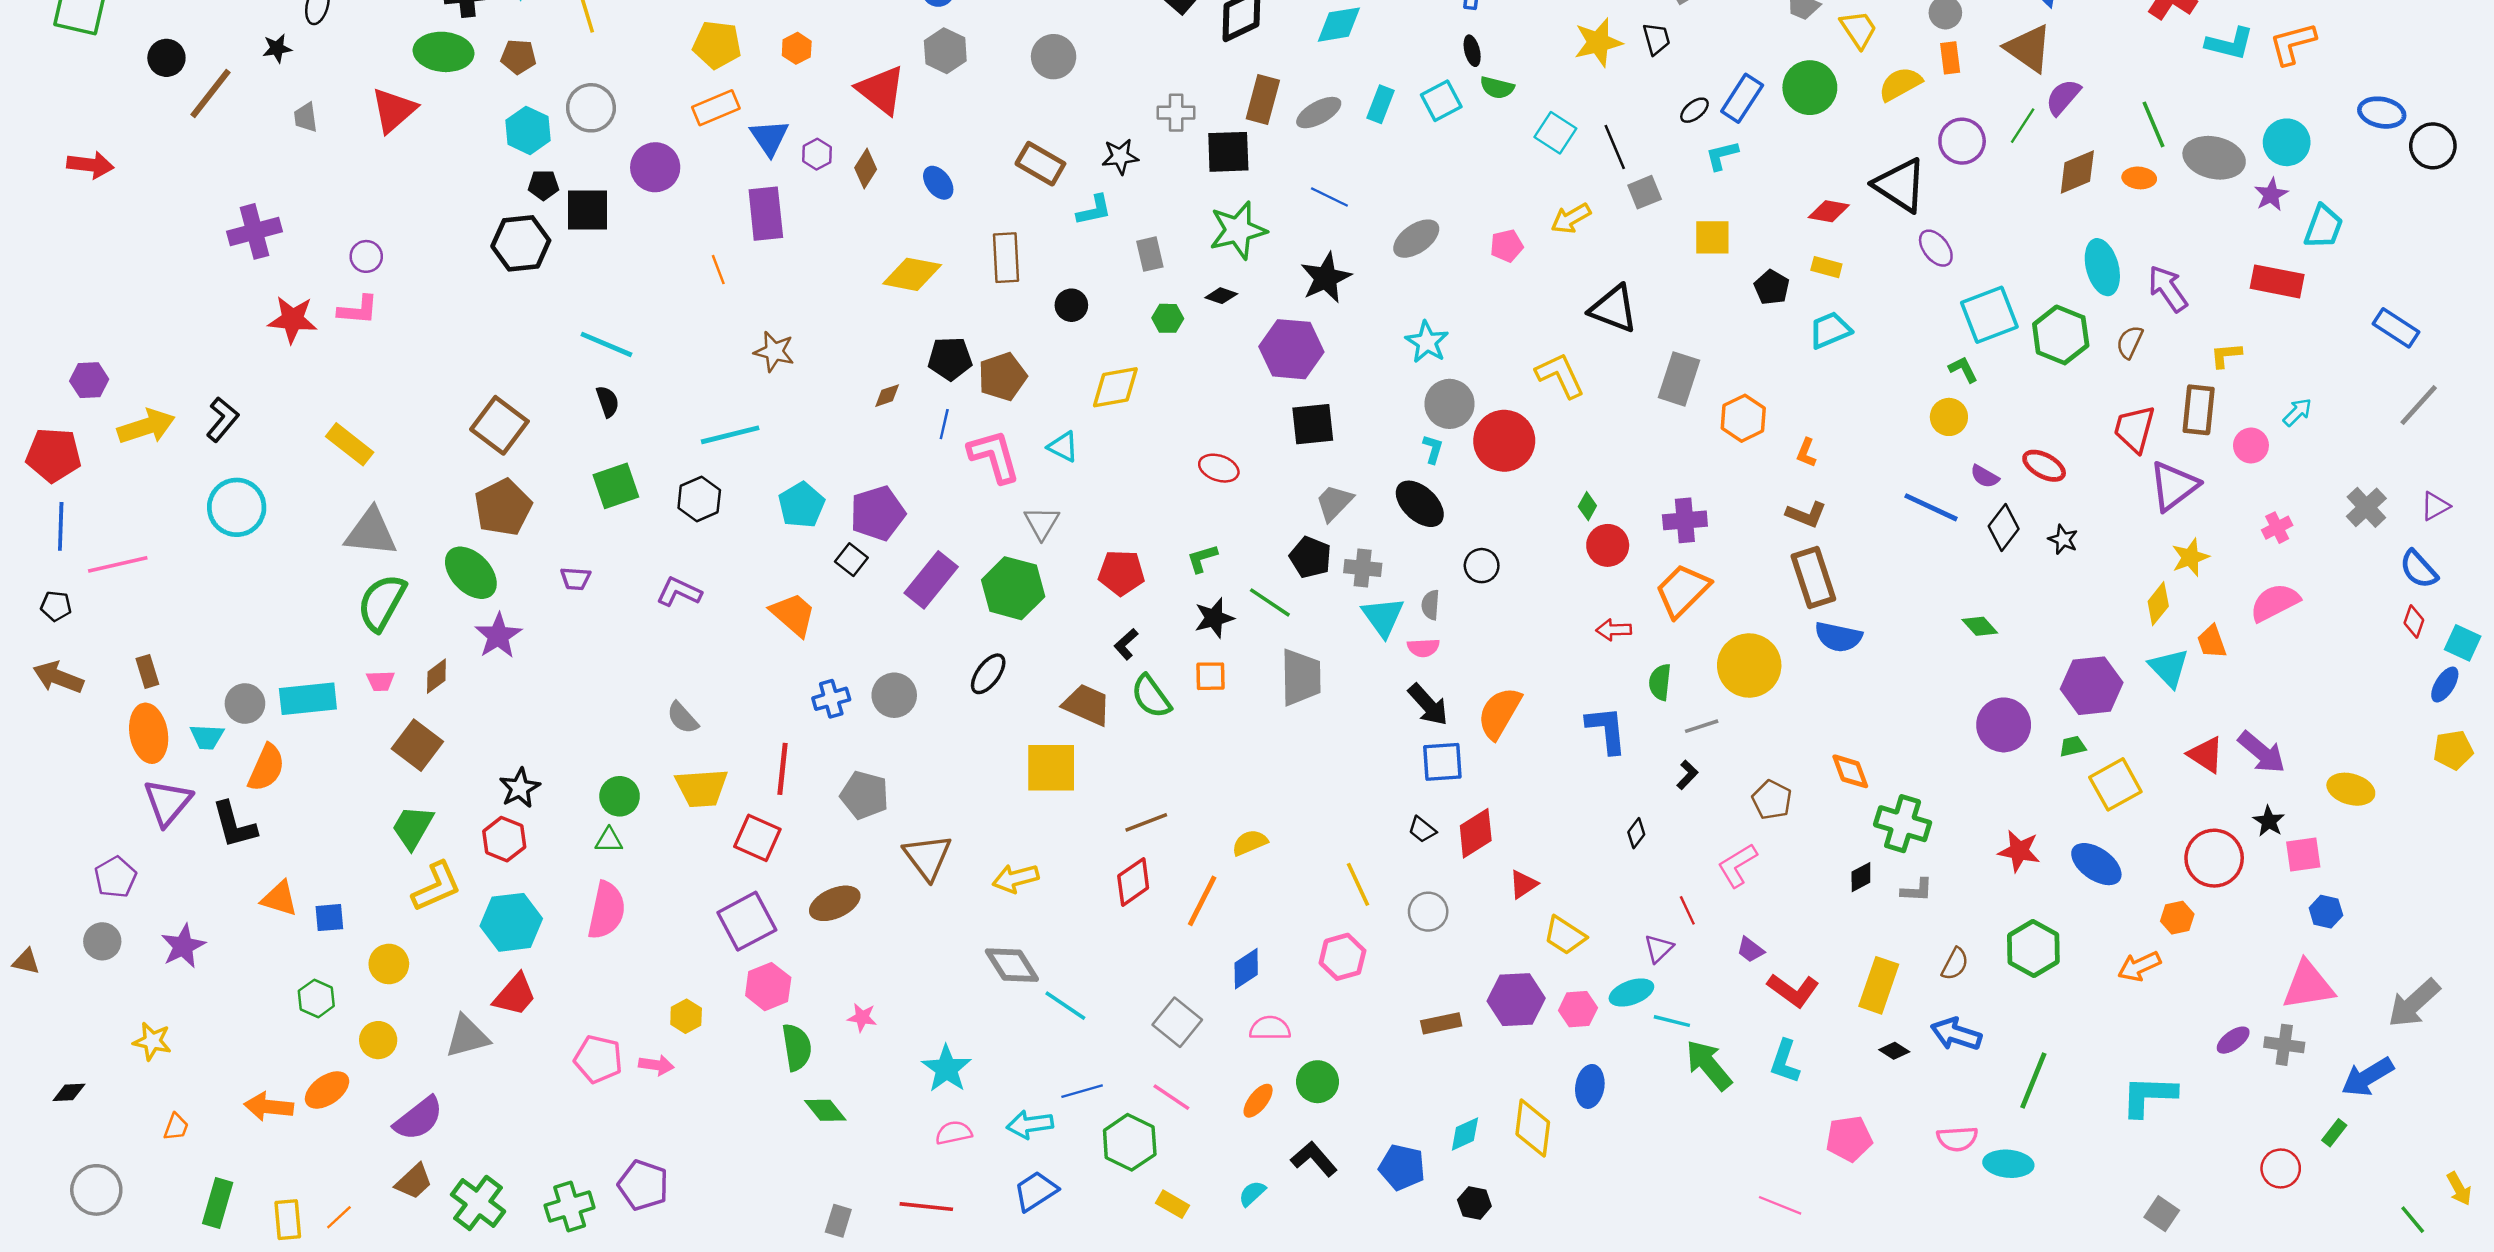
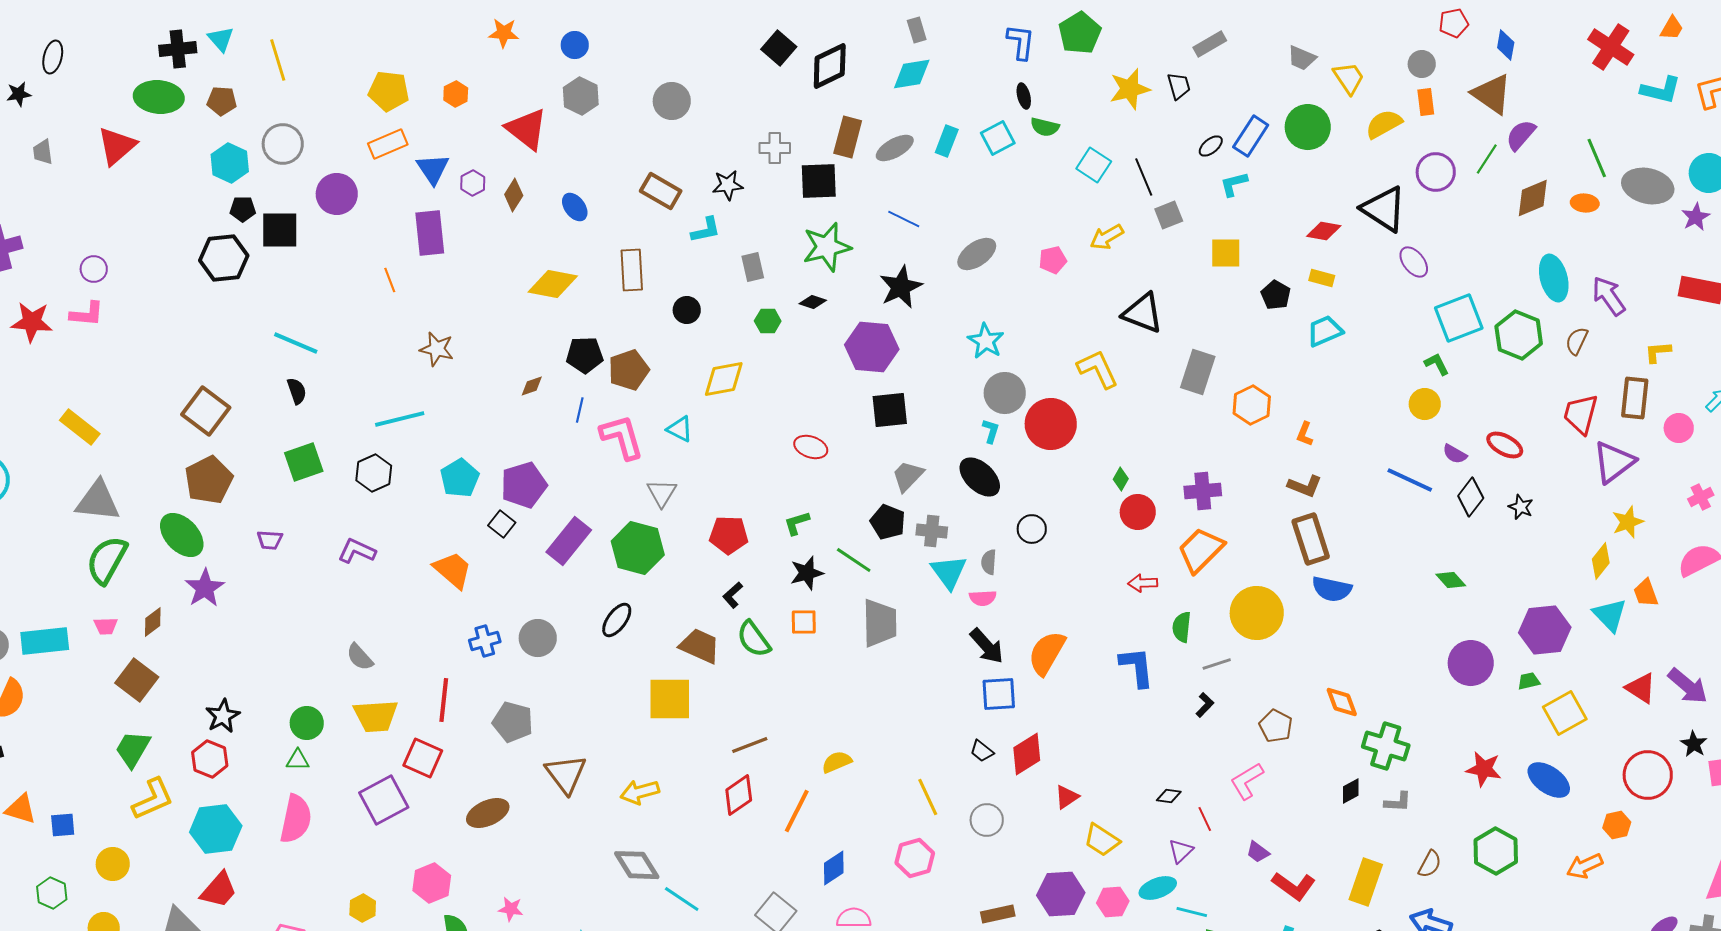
black diamond: (1636, 833) -> (1169, 796), moved, turned 60
purple square: (747, 921) -> (384, 800), moved

